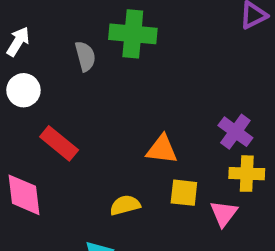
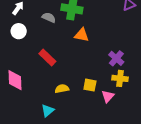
gray semicircle: (85, 56) -> (49, 18), turned -56
red rectangle: (59, 143) -> (47, 58), moved
orange triangle: (162, 149) -> (82, 35), moved

